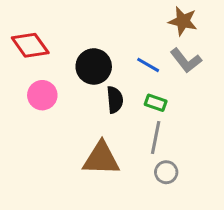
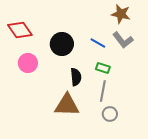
black semicircle: (115, 100) -> (76, 77), moved

